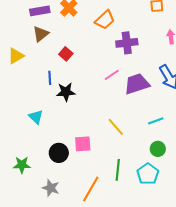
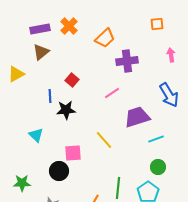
red square: (66, 54) -> (72, 80), moved
purple trapezoid: (137, 84) -> (137, 117), moved
yellow line: (116, 127) -> (104, 140), moved
pink square: (83, 144) -> (73, 153), moved

